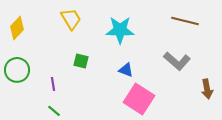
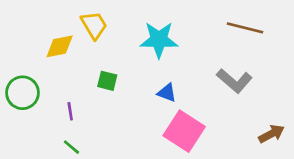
yellow diamond: (17, 28) -> (60, 46), moved, turned 35
brown arrow: (207, 89) -> (272, 134), moved, turned -108

